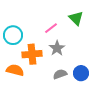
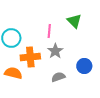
pink line: (51, 28) -> (49, 31), turned -48
blue circle: (81, 73) -> (84, 66), moved

